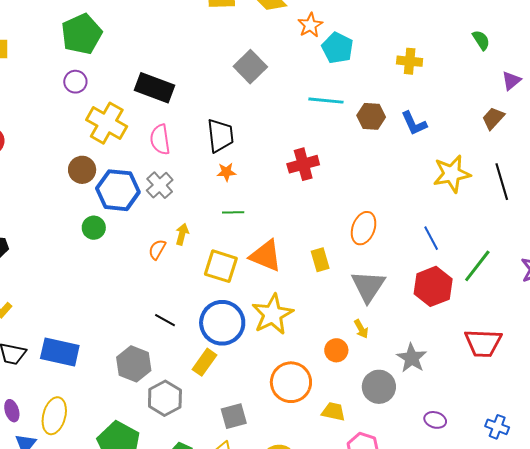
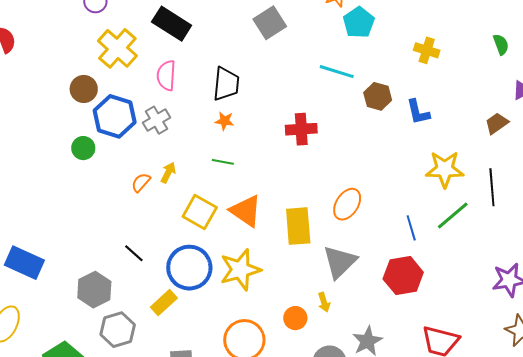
yellow rectangle: (320, 260) -> (298, 226), size x1.6
green line: (477, 266) -> (453, 216), moved

